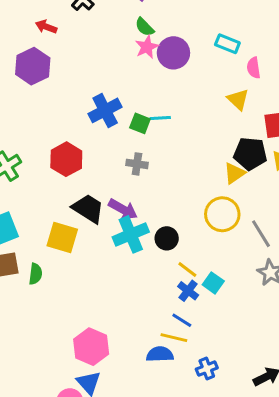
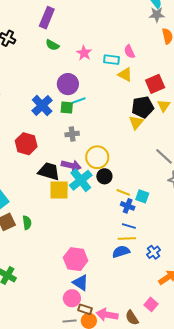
cyan rectangle: (227, 44) -> (111, 60), moved
pink star: (147, 47) -> (84, 53), moved
purple circle: (173, 53) -> (68, 84), moved
yellow circle: (222, 214) -> (97, 157), moved
yellow square: (62, 237) -> (59, 190), moved

